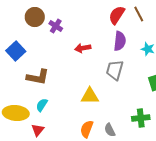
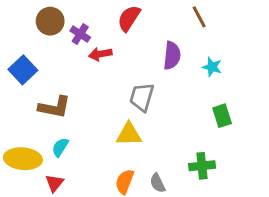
red semicircle: (117, 15) -> (129, 18), moved
red arrow: (83, 48) -> (100, 54), moved
gray trapezoid: (115, 70) -> (142, 97), moved

